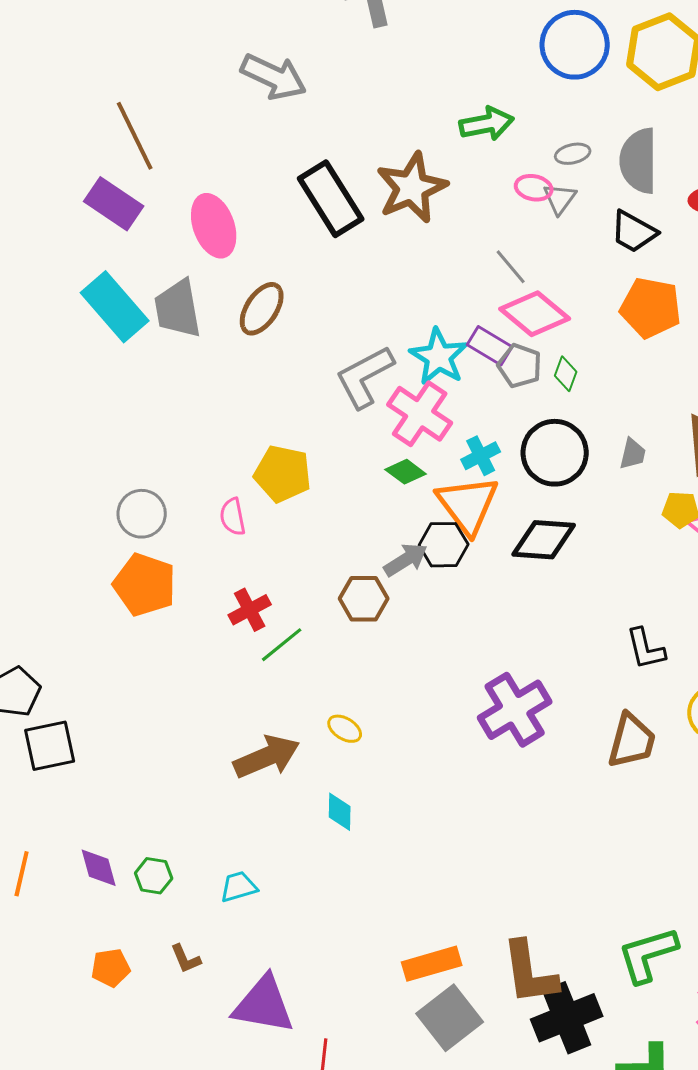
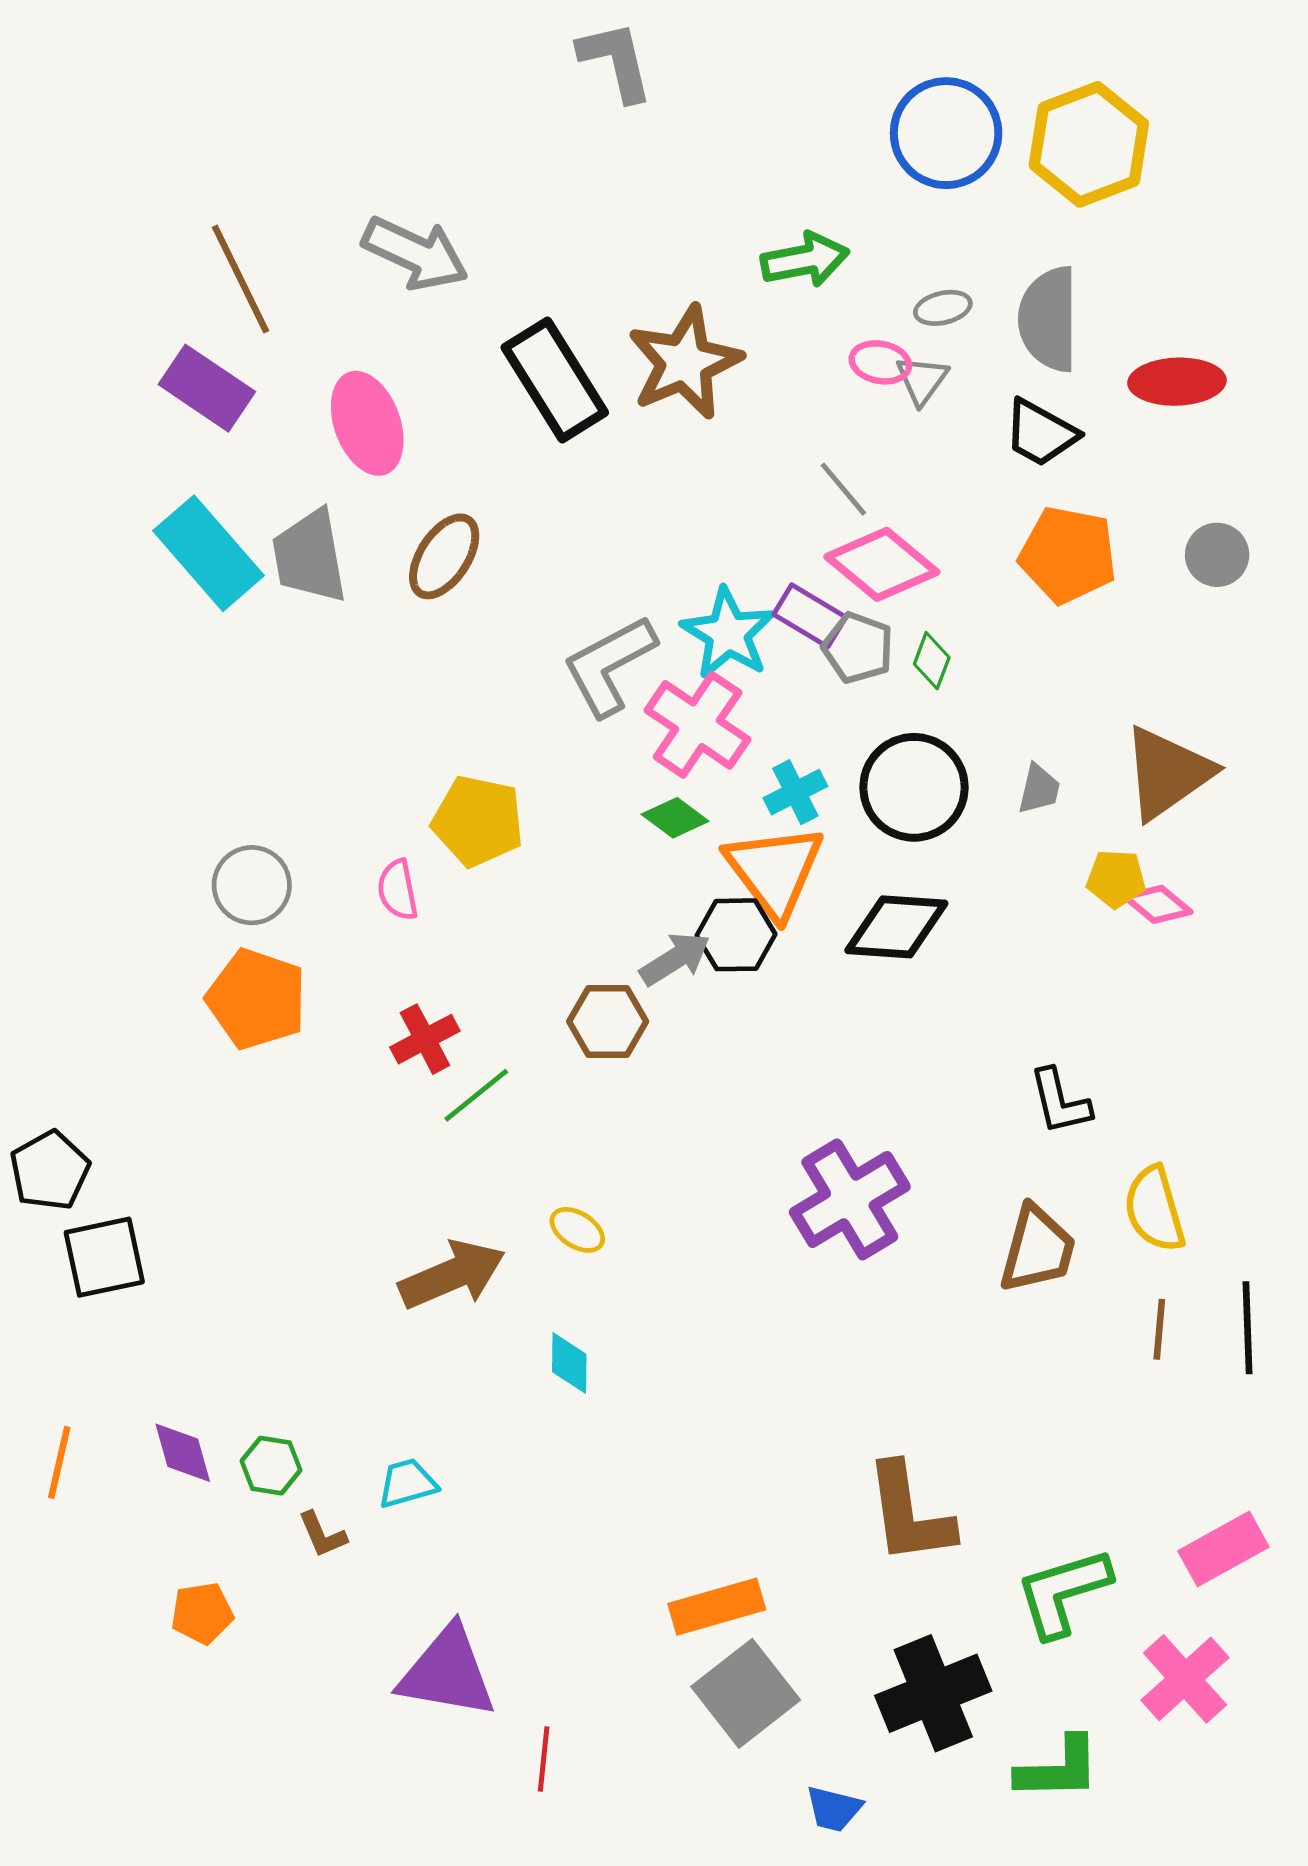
gray arrow: (274, 77) -> (415, 253), moved
brown L-shape: (186, 959) -> (322, 1535), moved
brown L-shape: (530, 973) -> (909, 1514), moved

